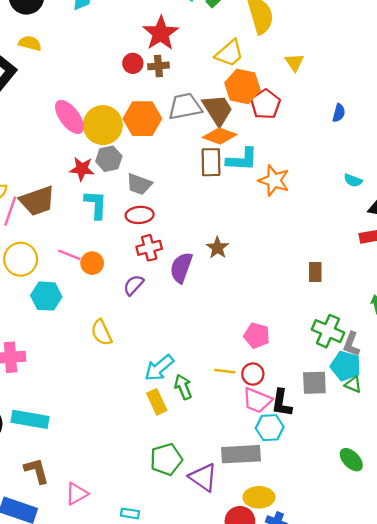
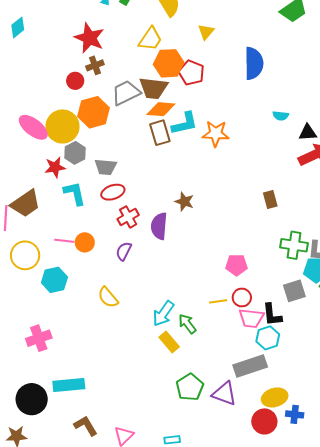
yellow triangle: (294, 62) -> (206, 32), turned 30
red circle: (133, 63) -> (75, 81), moved
brown trapezoid: (218, 110) -> (153, 88), turned 144
blue semicircle: (339, 113) -> (254, 63), size x2.0

